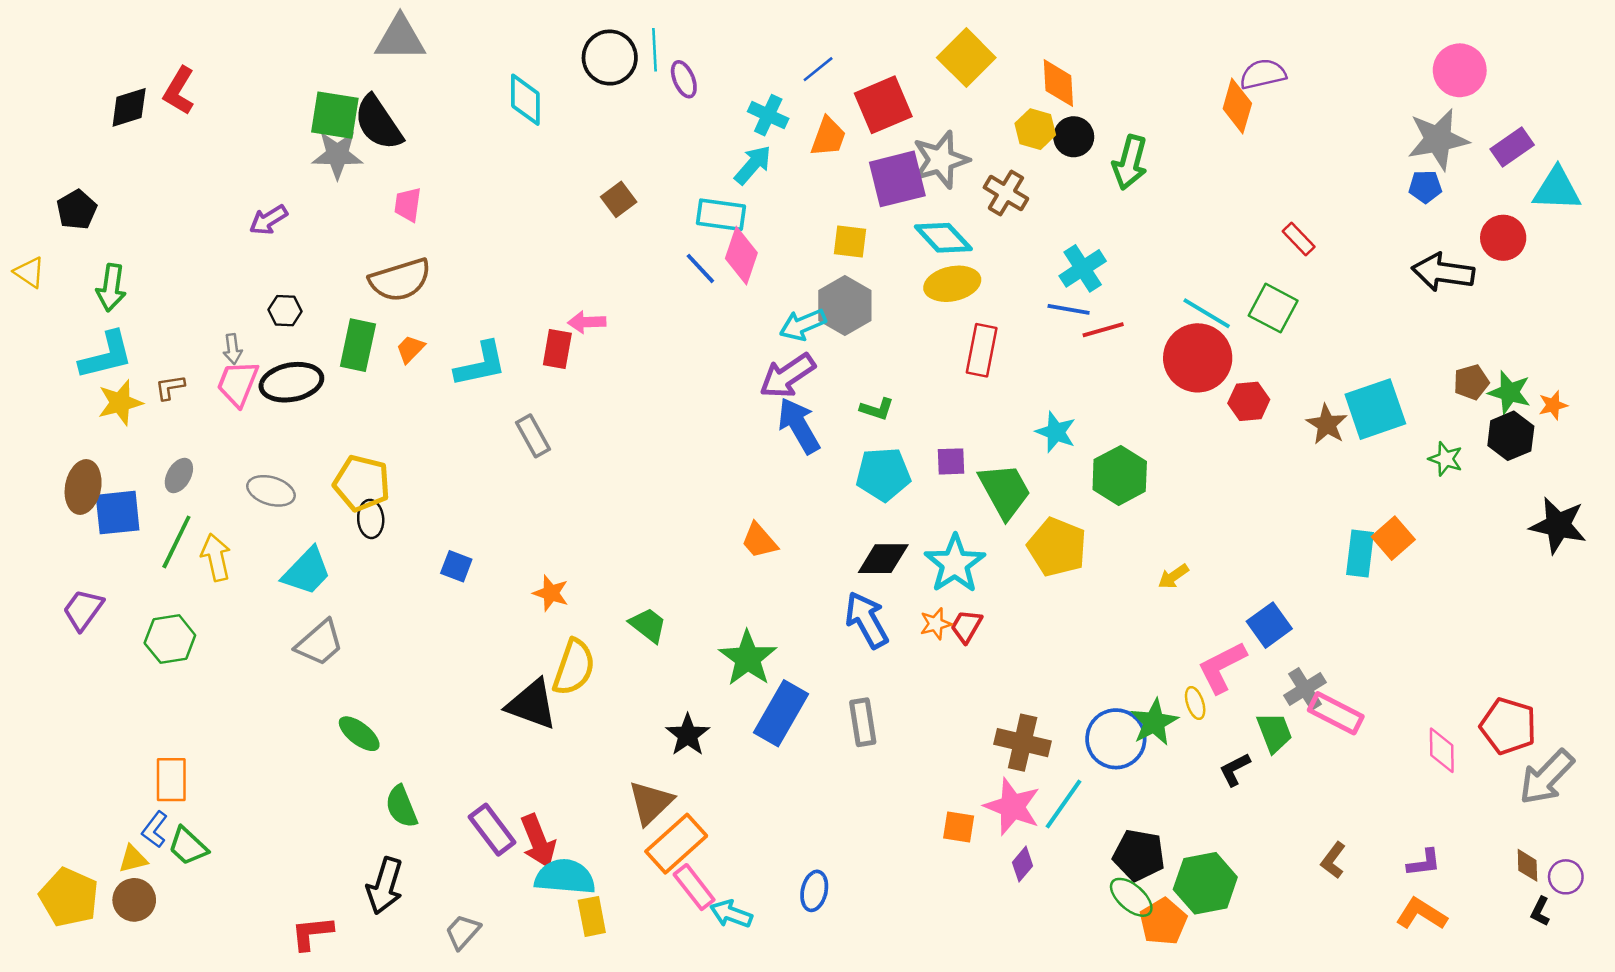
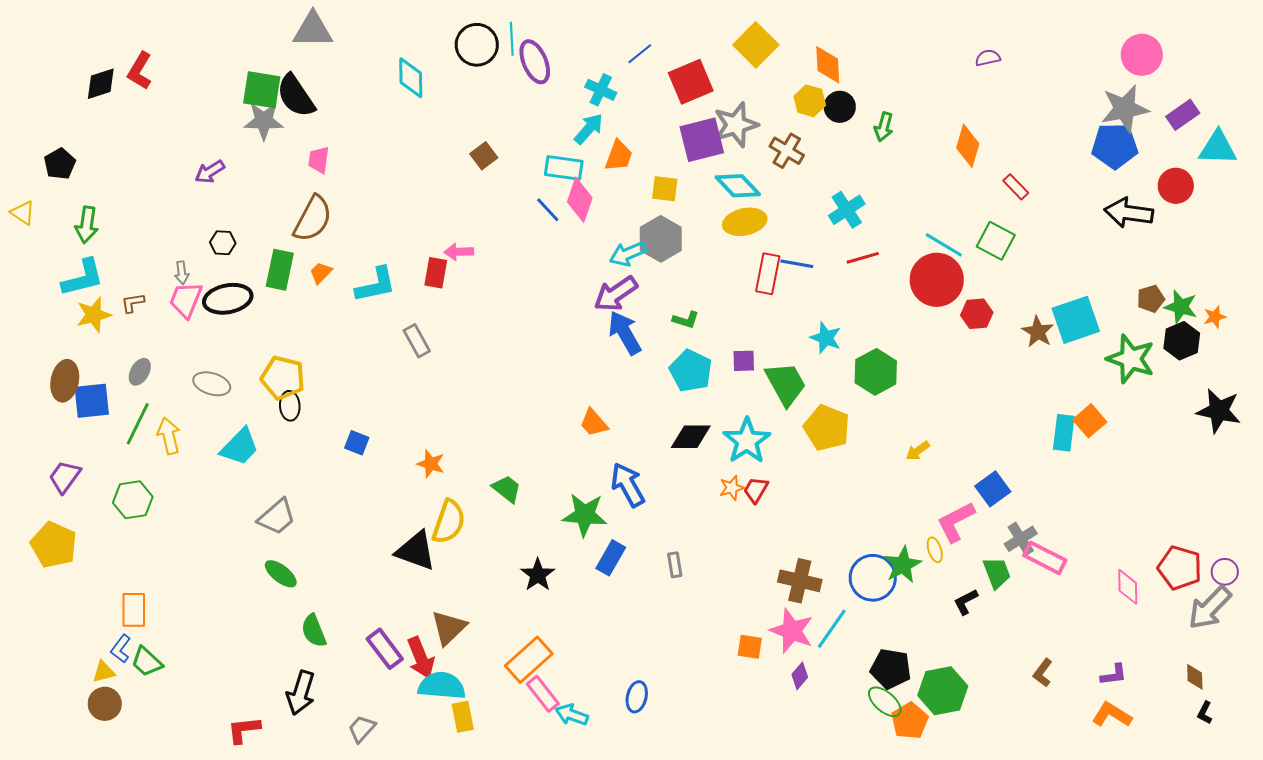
purple semicircle: (1263, 74) -> (988, 58), size x0.7
purple ellipse: (684, 79) -> (535, 62), size x1.5
orange diamond: (1237, 106) -> (968, 146), moved
orange trapezoid: (828, 137) -> (619, 156), moved
green arrow: (1130, 162) -> (884, 127), size x0.7
blue pentagon: (1425, 187) -> (1115, 146), size x1.8
brown semicircle: (400, 280) -> (313, 219), turned -45
blue line: (1069, 309) -> (797, 264), moved
green star: (1446, 459) -> (1131, 359), size x1.8
cyan pentagon: (883, 474) -> (691, 371), turned 30
blue arrow: (867, 620) -> (628, 485), moved
gray trapezoid: (320, 643) -> (277, 517), moved
green star: (748, 658) -> (585, 515), turned -30
blue rectangle: (781, 713) -> (611, 558), size x0.7
gray rectangle: (863, 722) -> (675, 565), size x0.7
brown triangle: (651, 803) -> (449, 628), moved
purple circle: (1566, 877) -> (1225, 572), moved
yellow pentagon: (69, 897) -> (54, 545), moved

